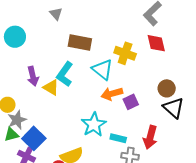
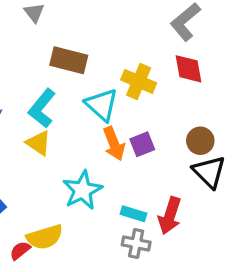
yellow triangle: (51, 88) -> (38, 143), moved
orange arrow: (112, 94) -> (114, 144), turned -100
purple square: (131, 102) -> (142, 144), moved
cyan rectangle: (118, 138) -> (134, 214), moved

